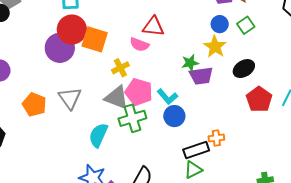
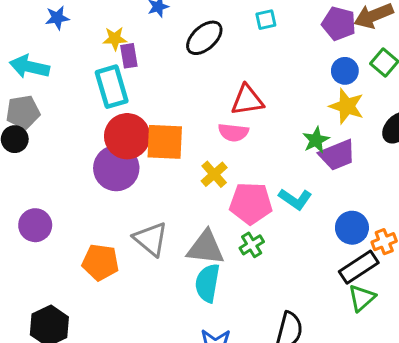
gray triangle: (117, 98) -> (206, 248), moved
blue circle: (174, 116) -> (352, 228), moved
green cross: (132, 118) -> (252, 245), size x0.6

